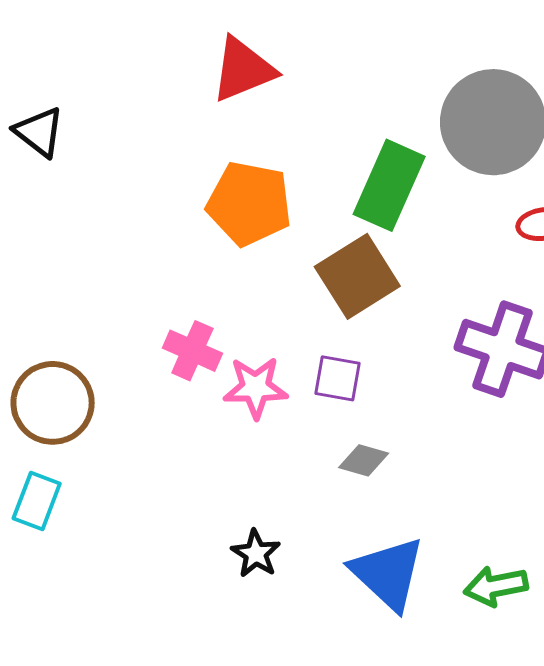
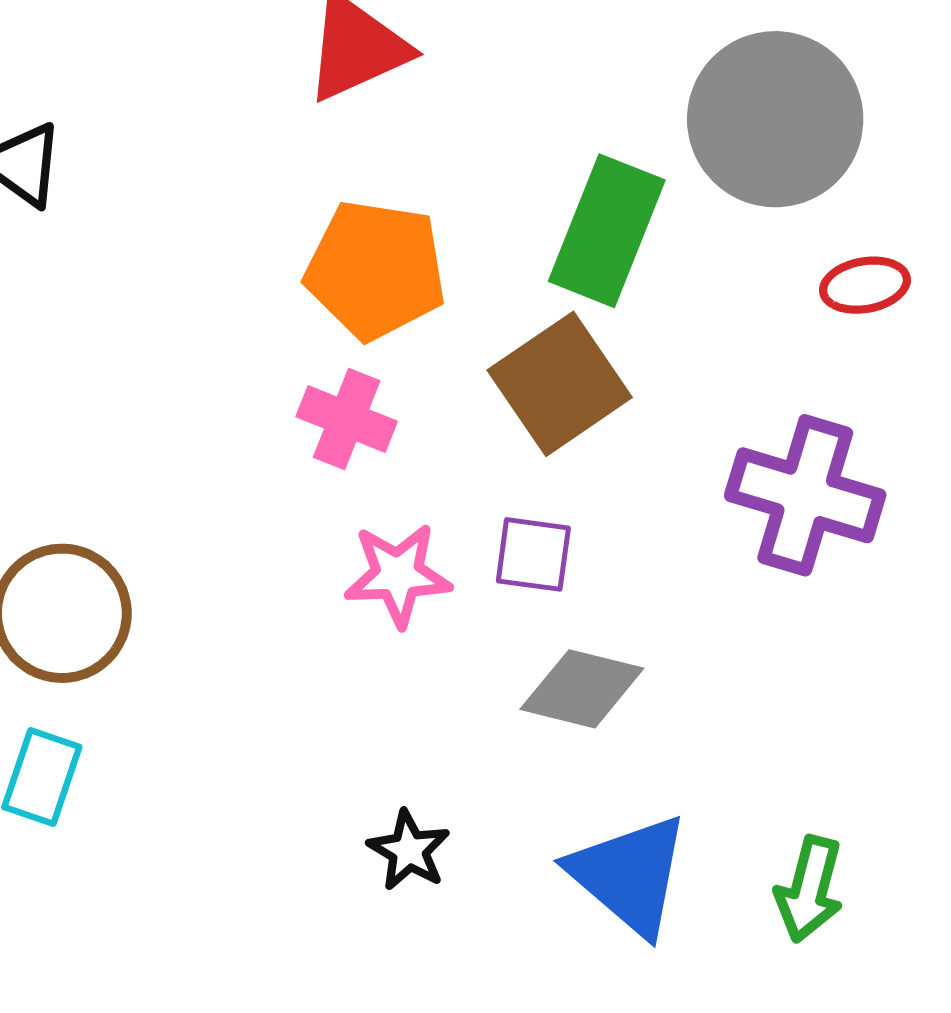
pink cross: (192, 351) -> (347, 419), moved
gray diamond: (364, 460) -> (582, 689), size x1.5
green arrow: (496, 586) -> (809, 889), turned -62

